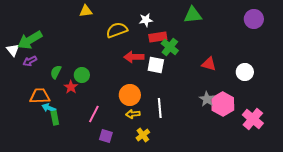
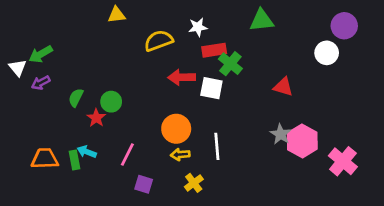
green arrow: (30, 40) -> (41, 54), size x0.7
white circle: (245, 72) -> (327, 53), moved
orange trapezoid: (40, 96) -> (45, 159), moved
cyan arrow: (49, 108) -> (87, 152), moved

